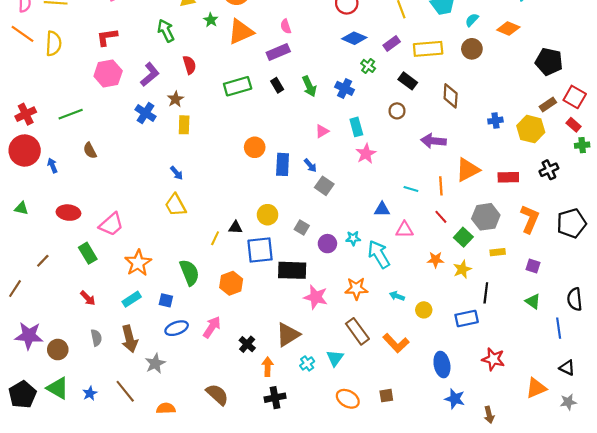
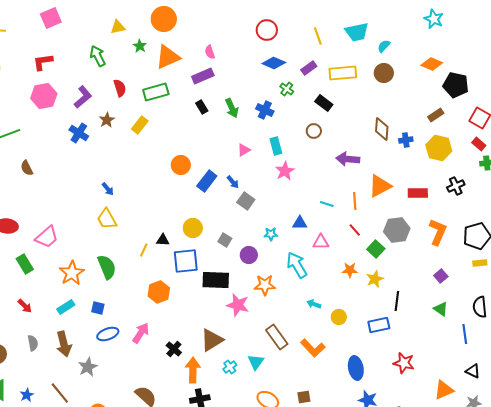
orange diamond: (508, 29) -> (432, 64), moved
green rectangle: (238, 86) -> (156, 92), moved
brown diamond: (451, 96) -> (382, 129), moved
brown rectangle: (548, 104) -> (436, 115), moved
yellow rectangle: (184, 125) -> (140, 125), moved, turned 36
blue rectangle: (283, 164) -> (207, 181), turned 35
cyan star: (353, 238) -> (271, 234), moved
yellow rectangle: (498, 252) -> (480, 263), moved
purple square: (533, 266) -> (441, 276), turned 32
green semicircle: (189, 272) -> (107, 267), moved
orange star: (356, 289) -> (265, 285), moved
orange arrow: (268, 367) -> (193, 370), size x1.4

